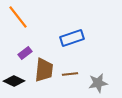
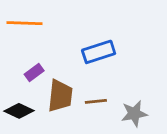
orange line: (18, 17) -> (25, 23), turned -50

